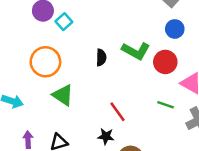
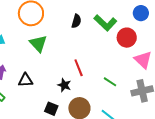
green line: (166, 105) -> (110, 82), moved

